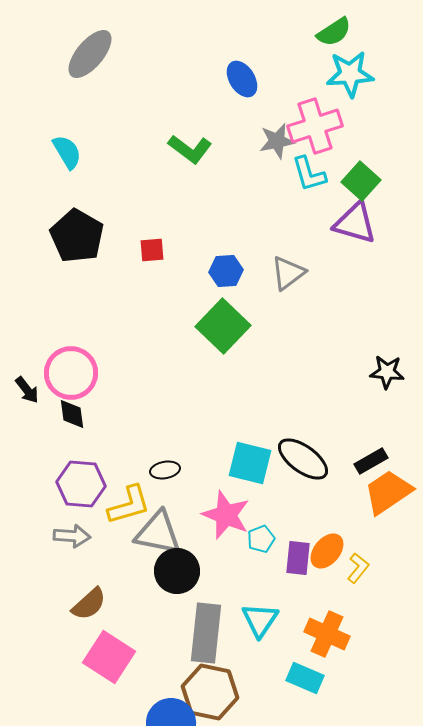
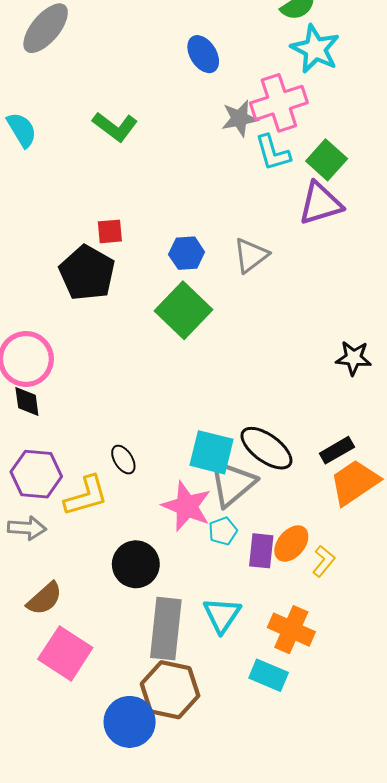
cyan star: (350, 74) -> (315, 49), turned 30
green L-shape: (190, 149) -> (115, 127), moved
purple triangle: (355, 223) -> (320, 203), turned -33
black pentagon: (77, 236) -> (87, 273), moved
black ellipse: (165, 470) -> (123, 460), turned 68
gray triangle: (158, 533) -> (232, 483), moved, turned -51

